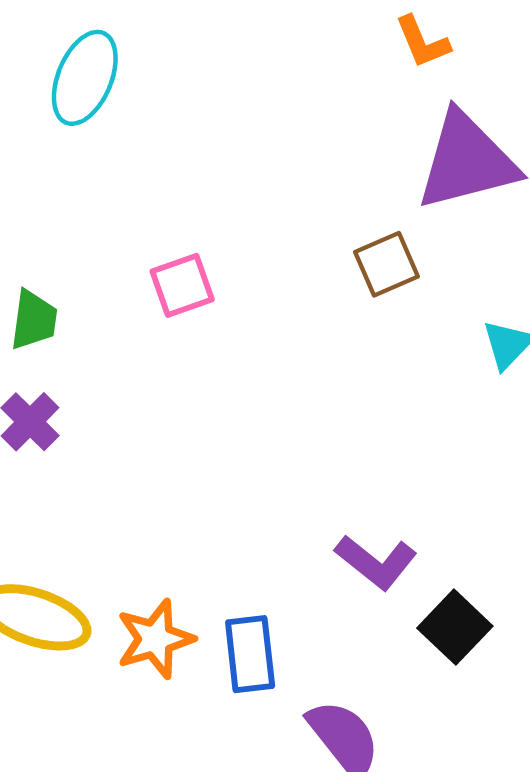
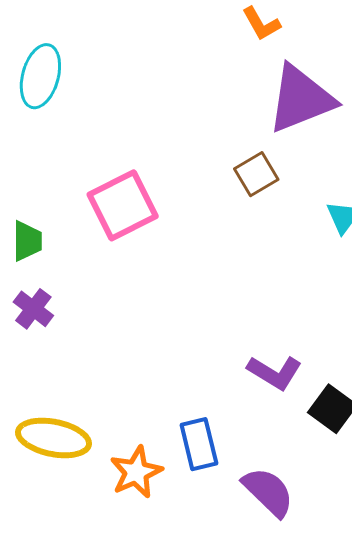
pink square: (182, 285) -> (123, 205), size x1.6
orange star: (155, 639) -> (136, 472), moved

